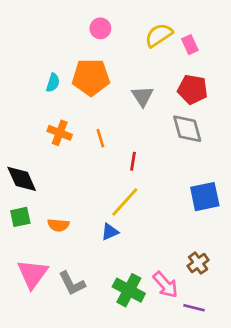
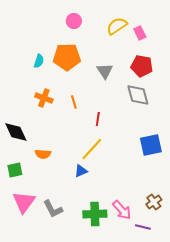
green square: (20, 217) -> (15, 170), moved
orange semicircle: (58, 225) -> (43, 154), moved
brown cross: (198, 263) -> (154, 202), moved
green cross: (129, 290) -> (95, 214), turned -30

